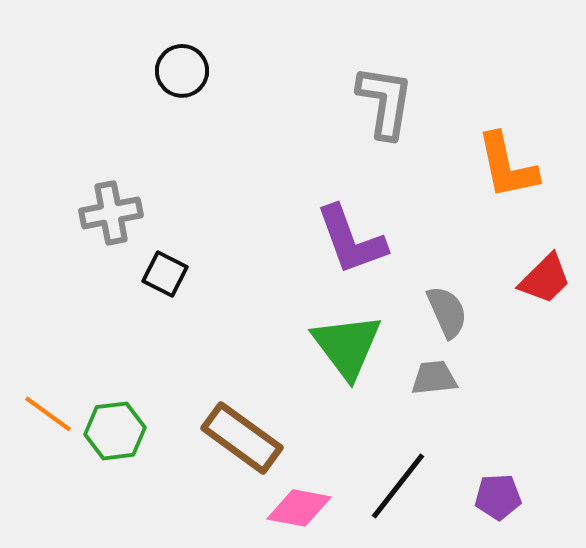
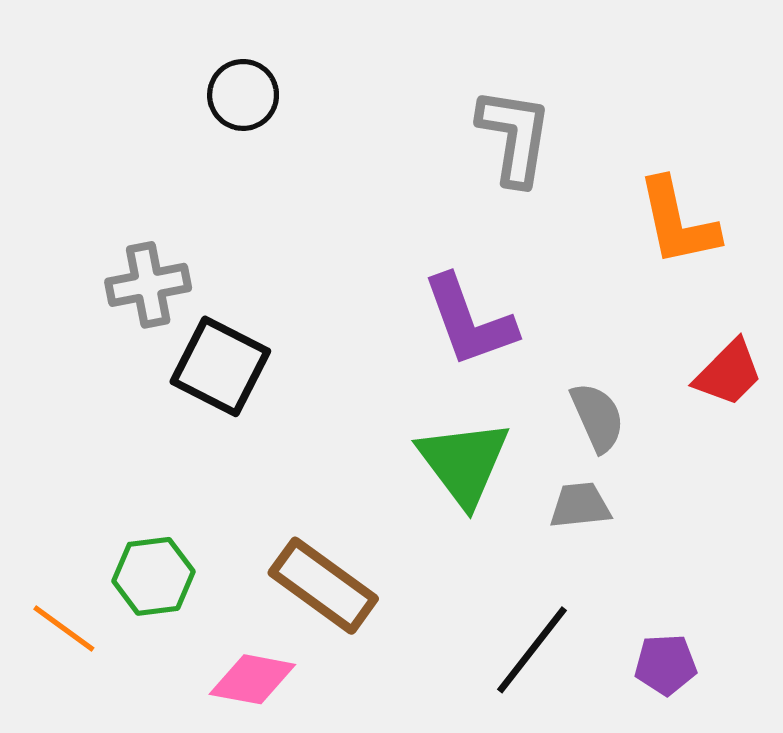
black square: (165, 274) -> (220, 366), size x1.6
orange line: (48, 414) -> (64, 628), moved
pink diamond: (299, 508) -> (252, 679), moved

